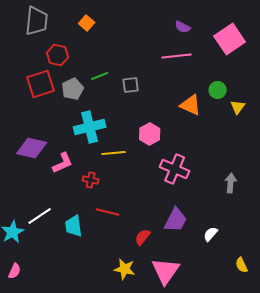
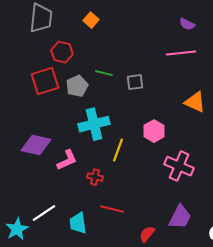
green line: (100, 76) -> (104, 73), turned 36
yellow line: (114, 153) -> (118, 150), turned -65

